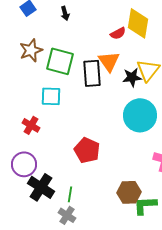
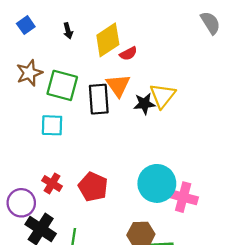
yellow diamond: (138, 23) -> (108, 40), moved, turned 48
cyan circle: (140, 115) -> (157, 183), moved
red cross: (31, 125) -> (52, 183), moved

